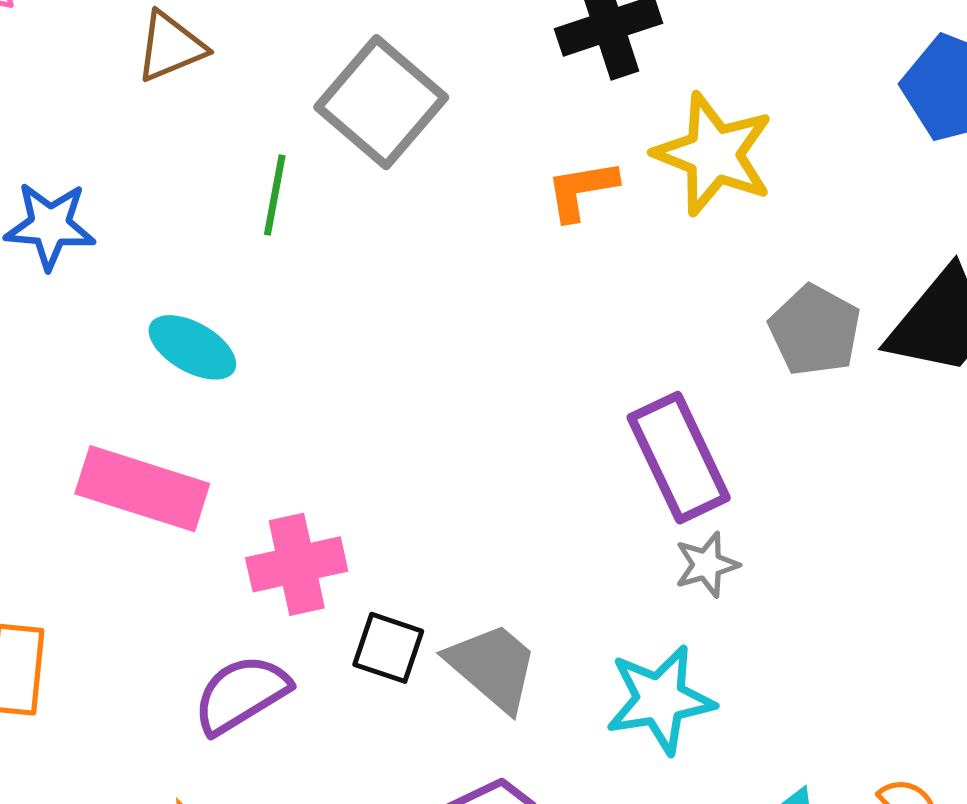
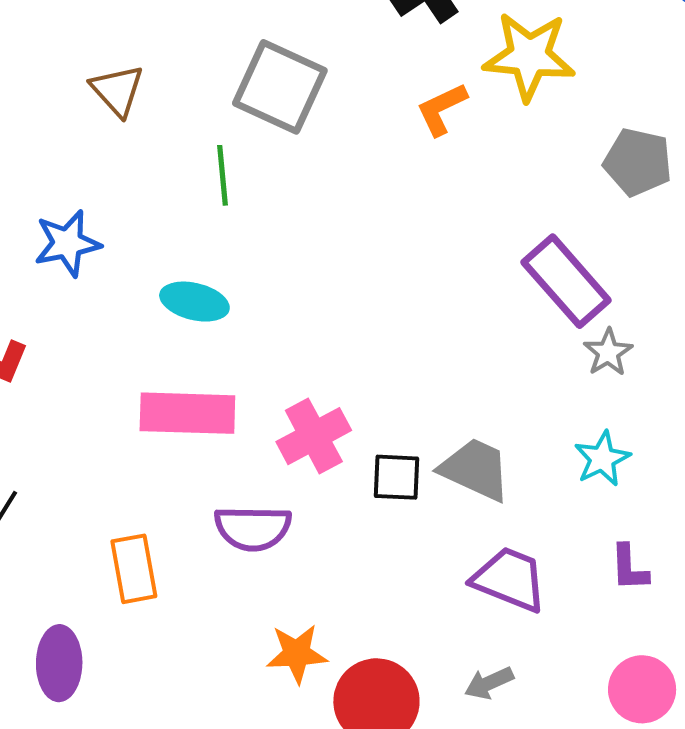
brown triangle: (171, 47) -> (117, 90), turned -34
purple semicircle: (241, 694) -> (253, 528), moved, turned -132
cyan star: (660, 700) -> (602, 459), size x0.7

